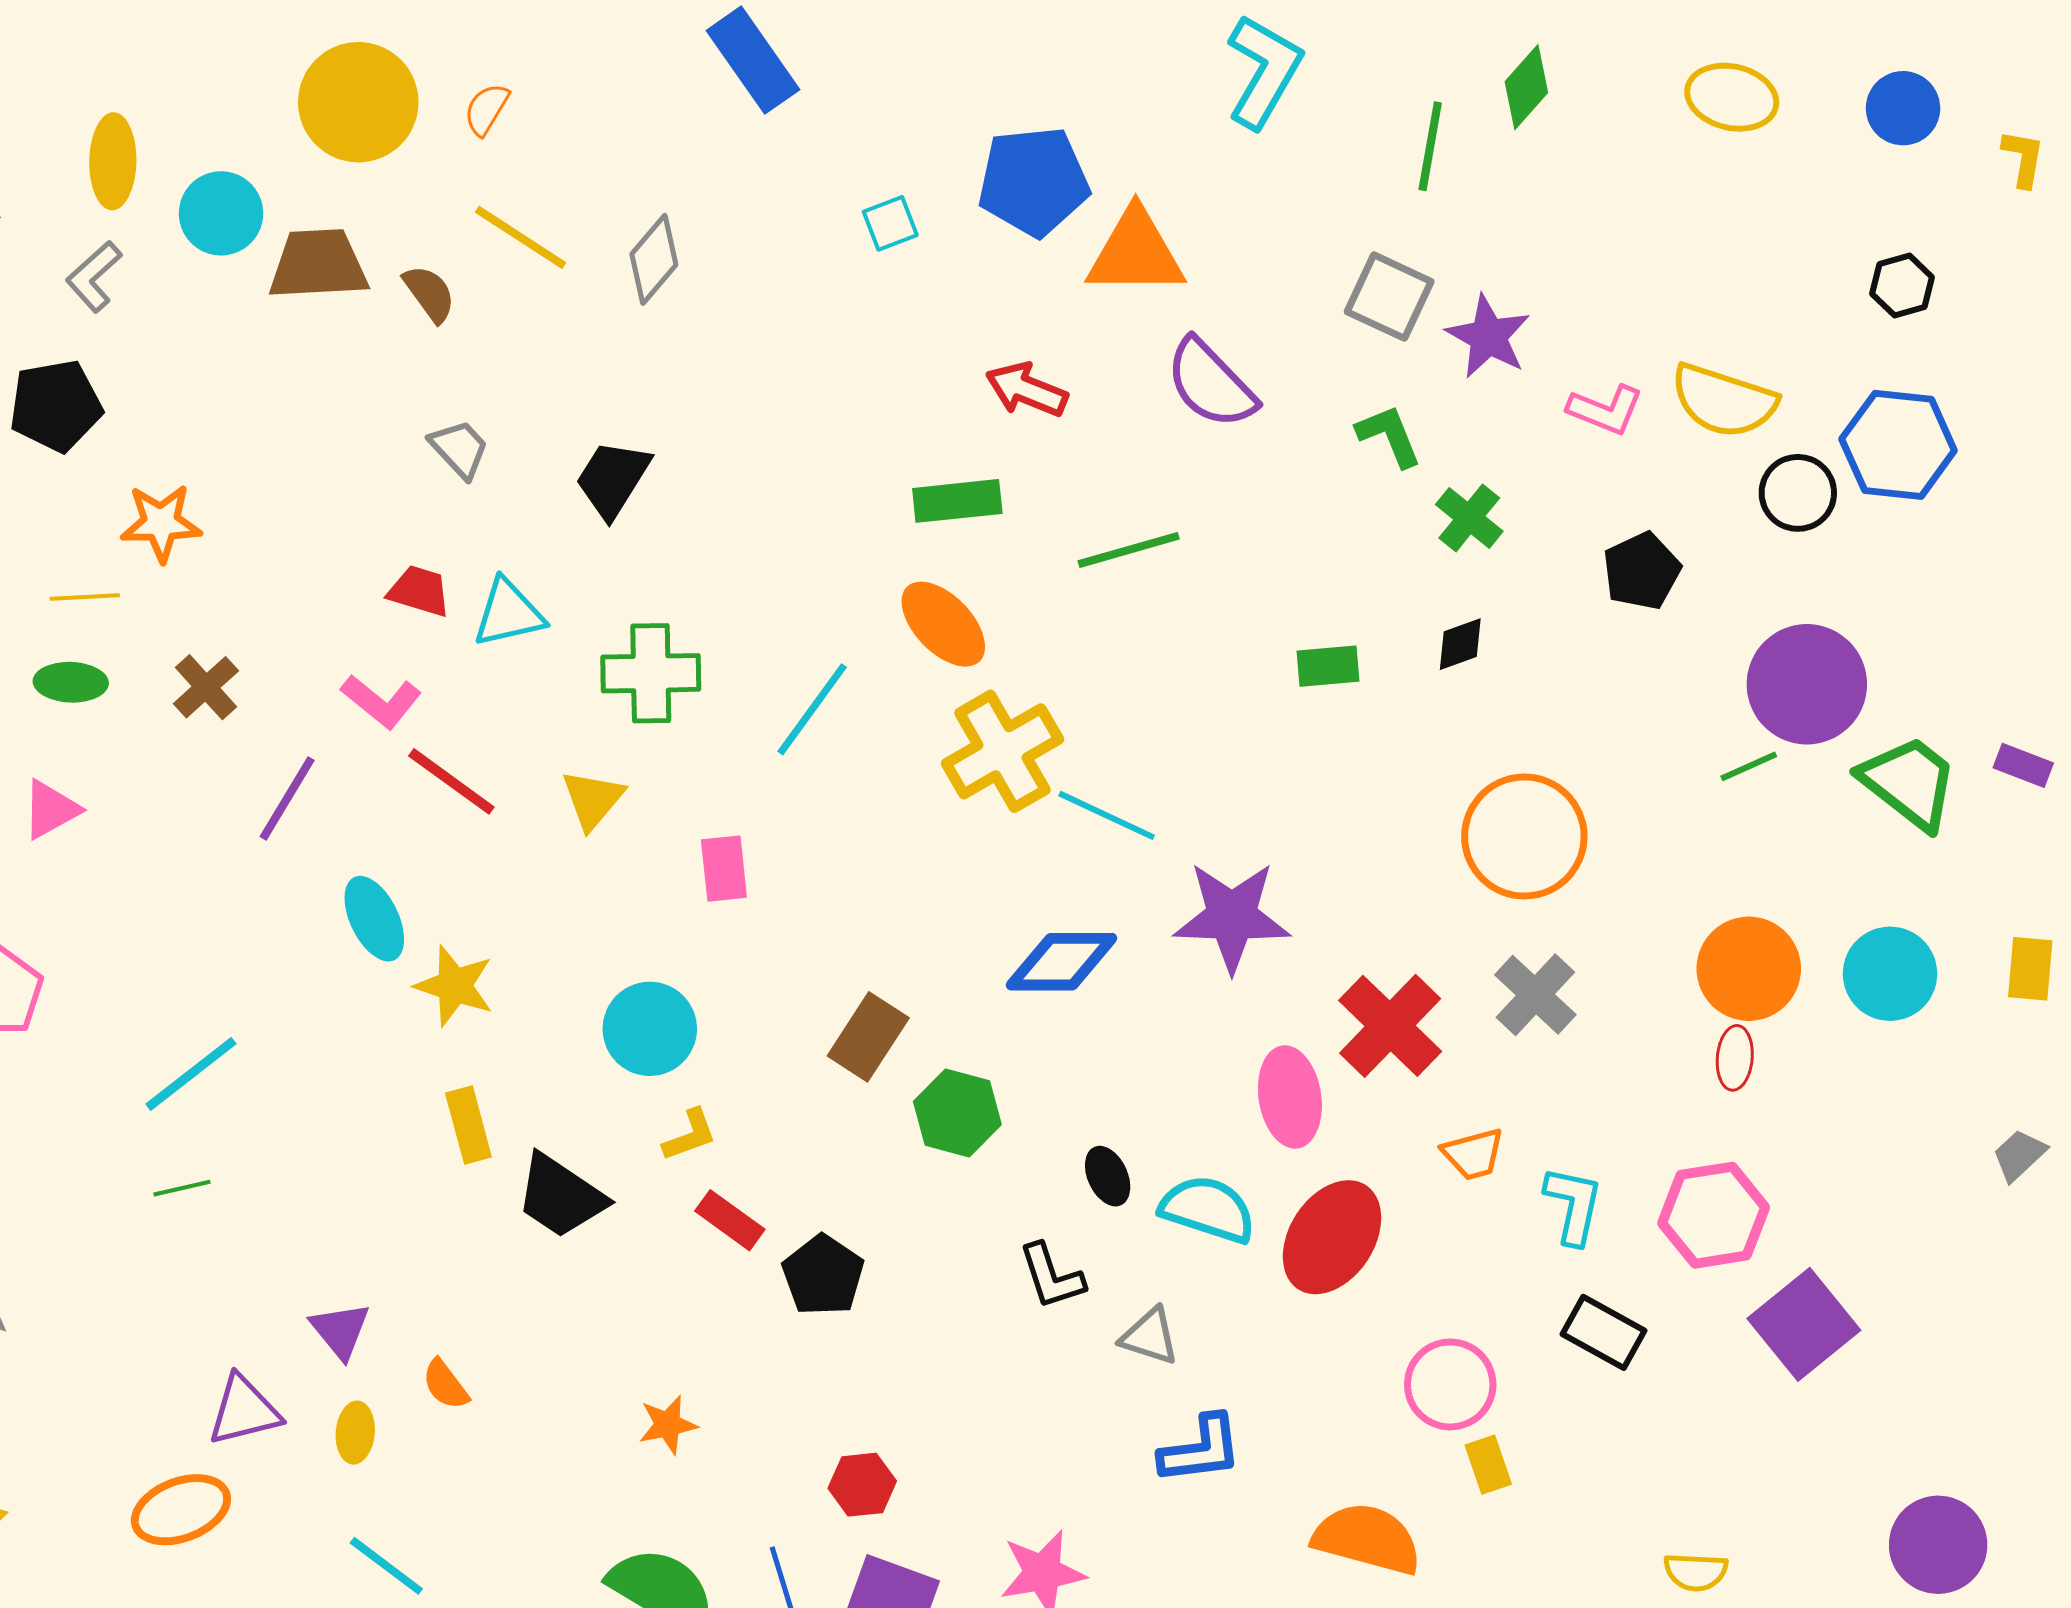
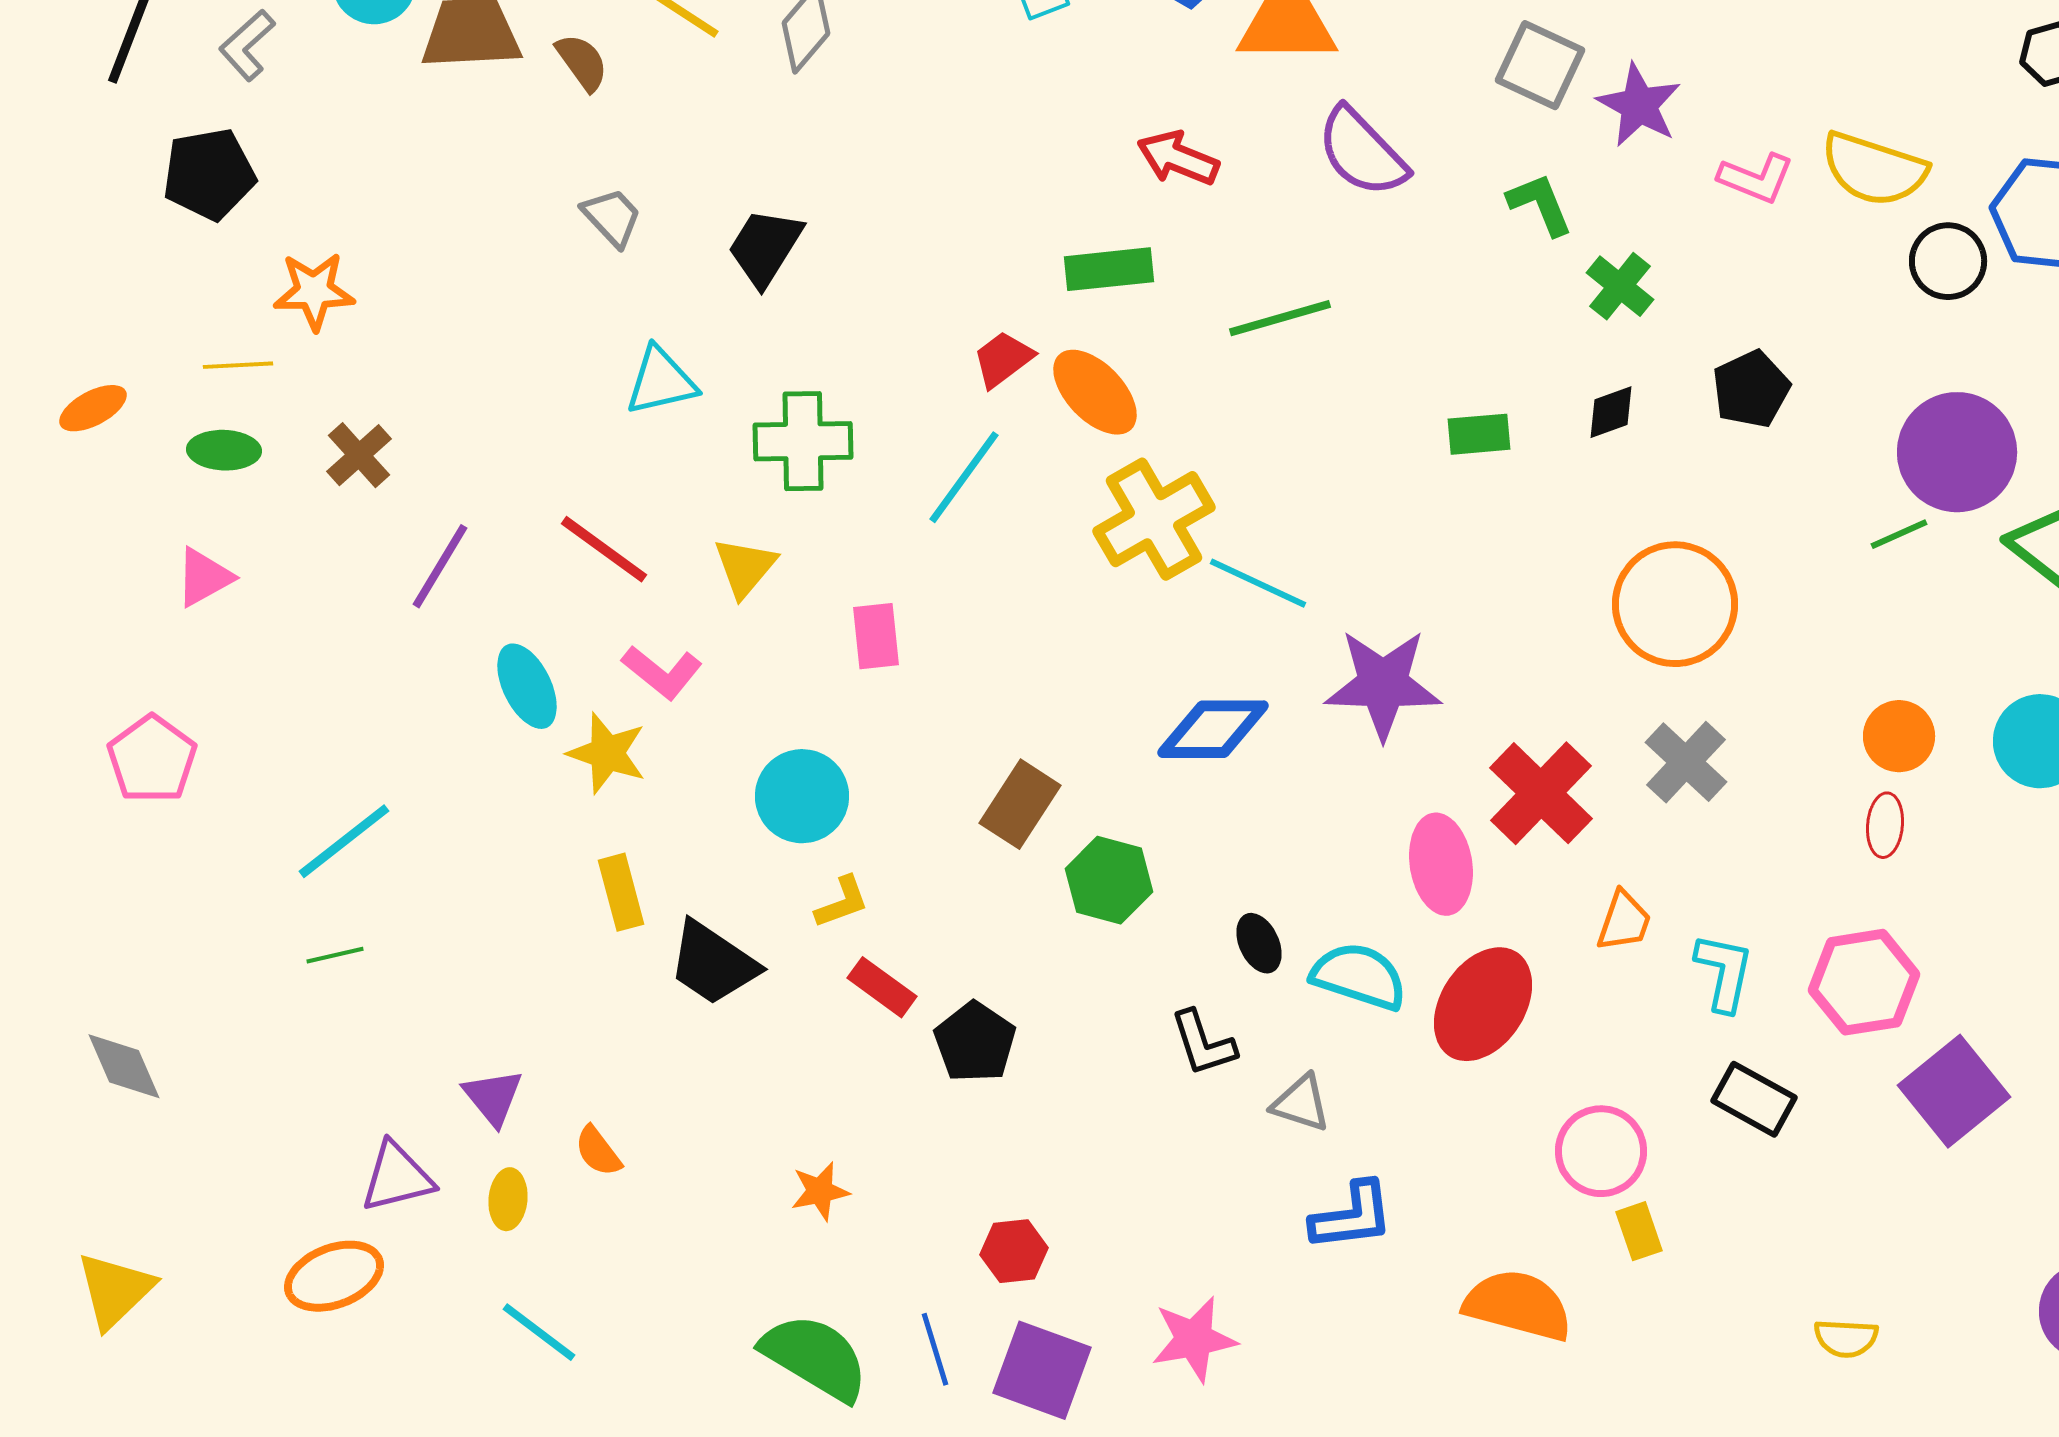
black pentagon: (1642, 571) -> (1751, 389), moved
red trapezoid: (419, 591) -> (1003, 359), moved, turned -54
pink L-shape: (381, 701) -> (662, 672), moved
orange circle: (1749, 969) -> (1899, 736), size x0.7
orange trapezoid: (1473, 1154) -> (1624, 921), turned -56

